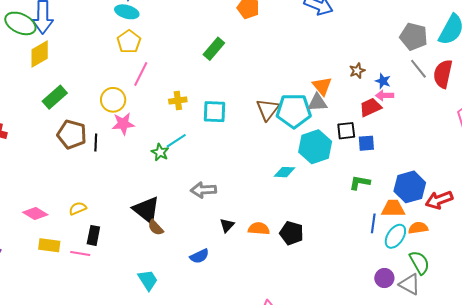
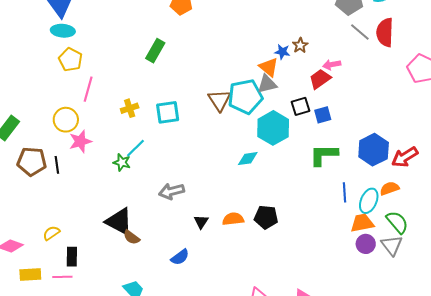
blue star: (383, 81) -> (282, 52), moved
green L-shape: (360, 183) -> (324, 155), size x1.4
orange trapezoid: (393, 208) -> (362, 223), moved
gray triangle: (410, 284) -> (392, 245), turned 35

